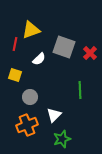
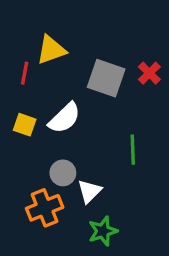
red cross: (90, 53) -> (149, 73), moved
white semicircle: (39, 59) -> (65, 118), moved, size x1.5
gray circle: (30, 97) -> (63, 173), moved

